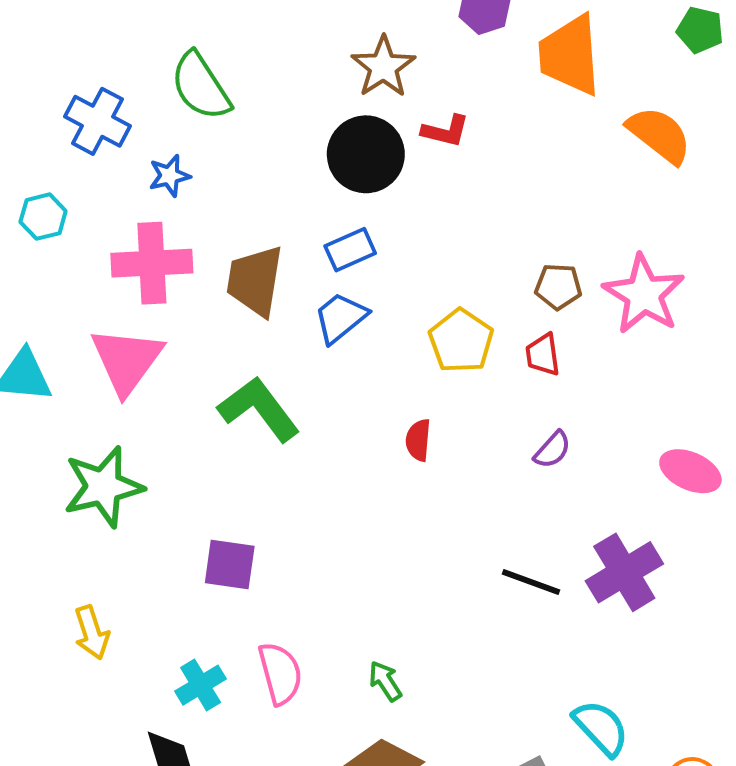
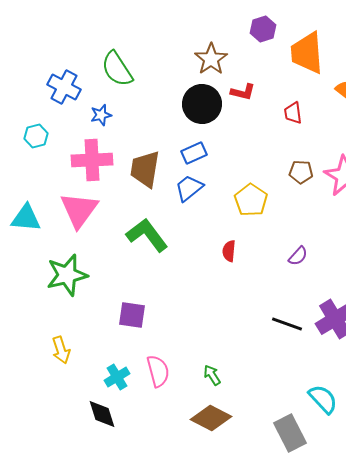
red trapezoid: (543, 355) -> (293, 113), moved

